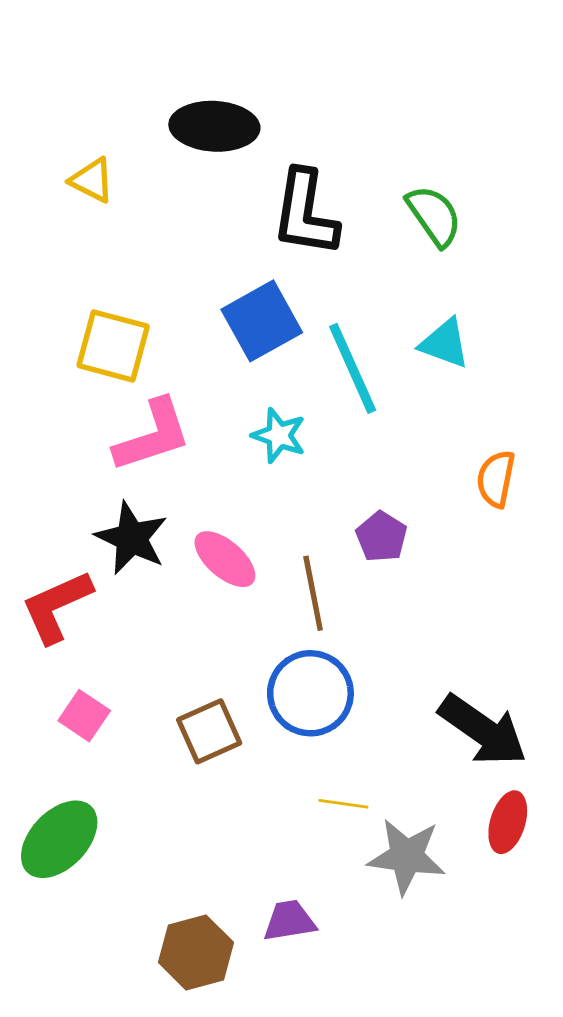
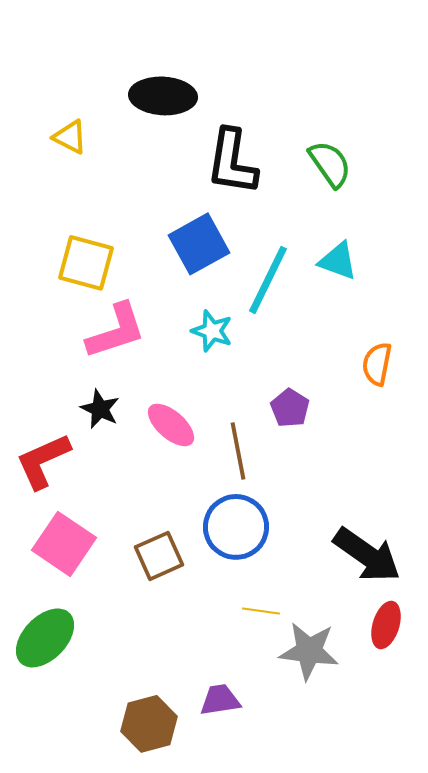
cyan line: (353, 368) -> (268, 280), turned 50
black star: (132, 538) -> (100, 409), size x0.7
pink square: (84, 716) -> (64, 544), size x1.6

